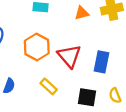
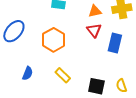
red triangle: (69, 56) -> (94, 30), moved, size x0.7
blue rectangle: (101, 62) -> (115, 43), moved

